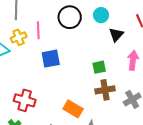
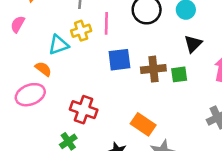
black triangle: (116, 35) -> (193, 44), moved
brown cross: (105, 90) -> (153, 69), moved

